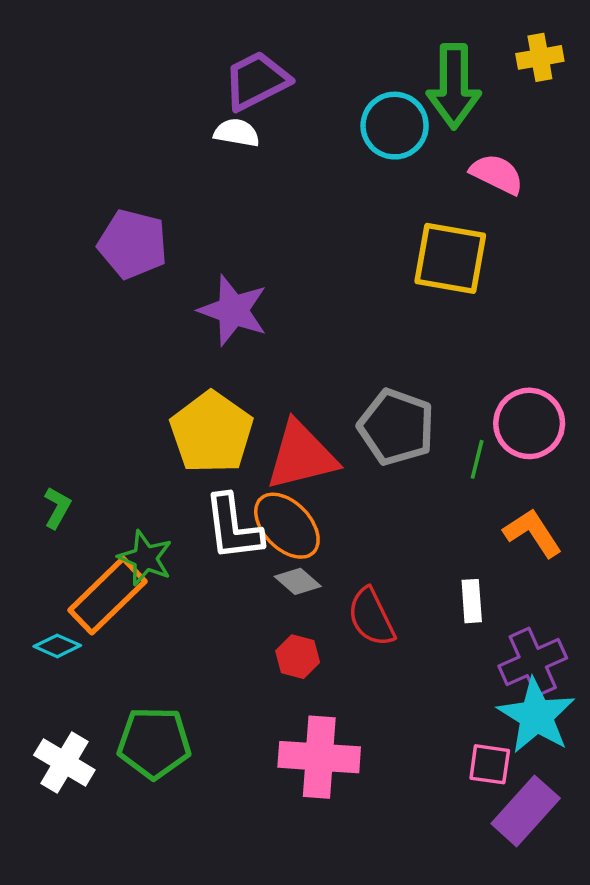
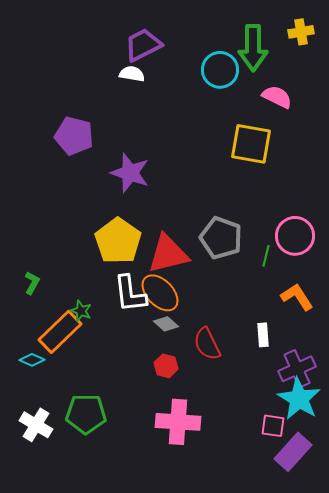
green star: (145, 558) -> (81, 311), size x0.7

